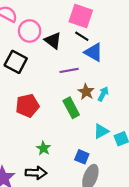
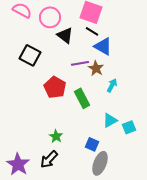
pink circle: (30, 31) -> (50, 17), moved
brown star: (86, 92) -> (96, 68), moved
red pentagon: (27, 106) -> (55, 87), moved, turned -30
black arrow: (36, 173) -> (49, 159), turned 132

